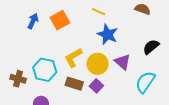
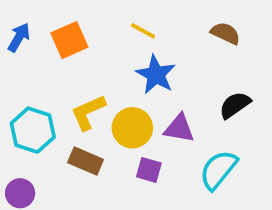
purple triangle: (122, 62) -> (179, 128), turned -36
purple square: (96, 86) -> (149, 170), moved, turned -32

